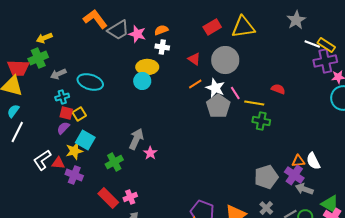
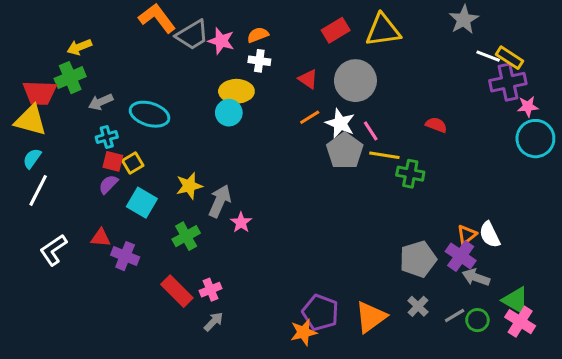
yellow line: (254, 103) -> (384, 155), moved
yellow star: (74, 151) -> (189, 186), moved
white L-shape: (42, 160) -> (53, 250), moved
orange triangle: (298, 161) -> (467, 235), turned -32

